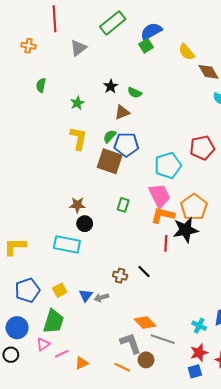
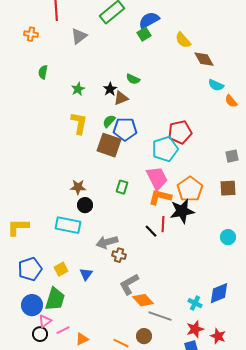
black star: (111, 86) -> (110, 89), moved
red pentagon: (202, 148) -> (180, 132), moved
black line: (144, 271) -> (151, 231), moved
gray arrow: (101, 298) -> (107, 242), moved, size x1.5
blue circle: (17, 328) -> (32, 305), moved
gray L-shape: (130, 343) -> (129, 284), moved, turned -100
black circle: (11, 355) -> (40, 334), moved

